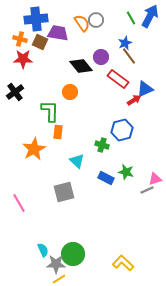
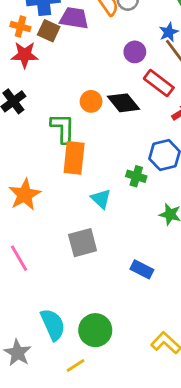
black diamond: (81, 66) -> (124, 103), moved
orange rectangle: (58, 132) -> (74, 158), size x1.6
orange star: (34, 149) -> (25, 195), moved
blue rectangle: (106, 178) -> (142, 269), moved
cyan semicircle: (43, 250) -> (53, 325), size x1.6
gray star: (56, 264) -> (18, 353), moved, turned 30

